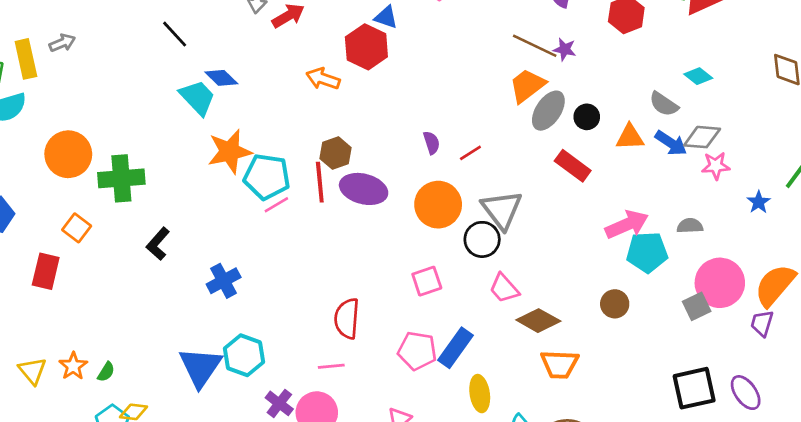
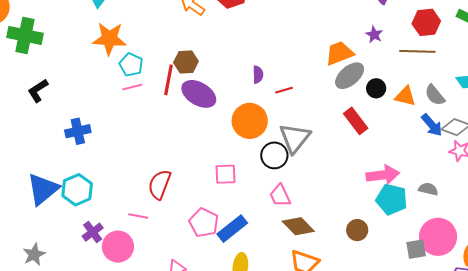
brown line: (535, 46) -> (417, 51), moved, turned -40
orange triangle: (630, 137) -> (405, 96), moved
cyan pentagon: (267, 177) -> (131, 65), size x0.7

